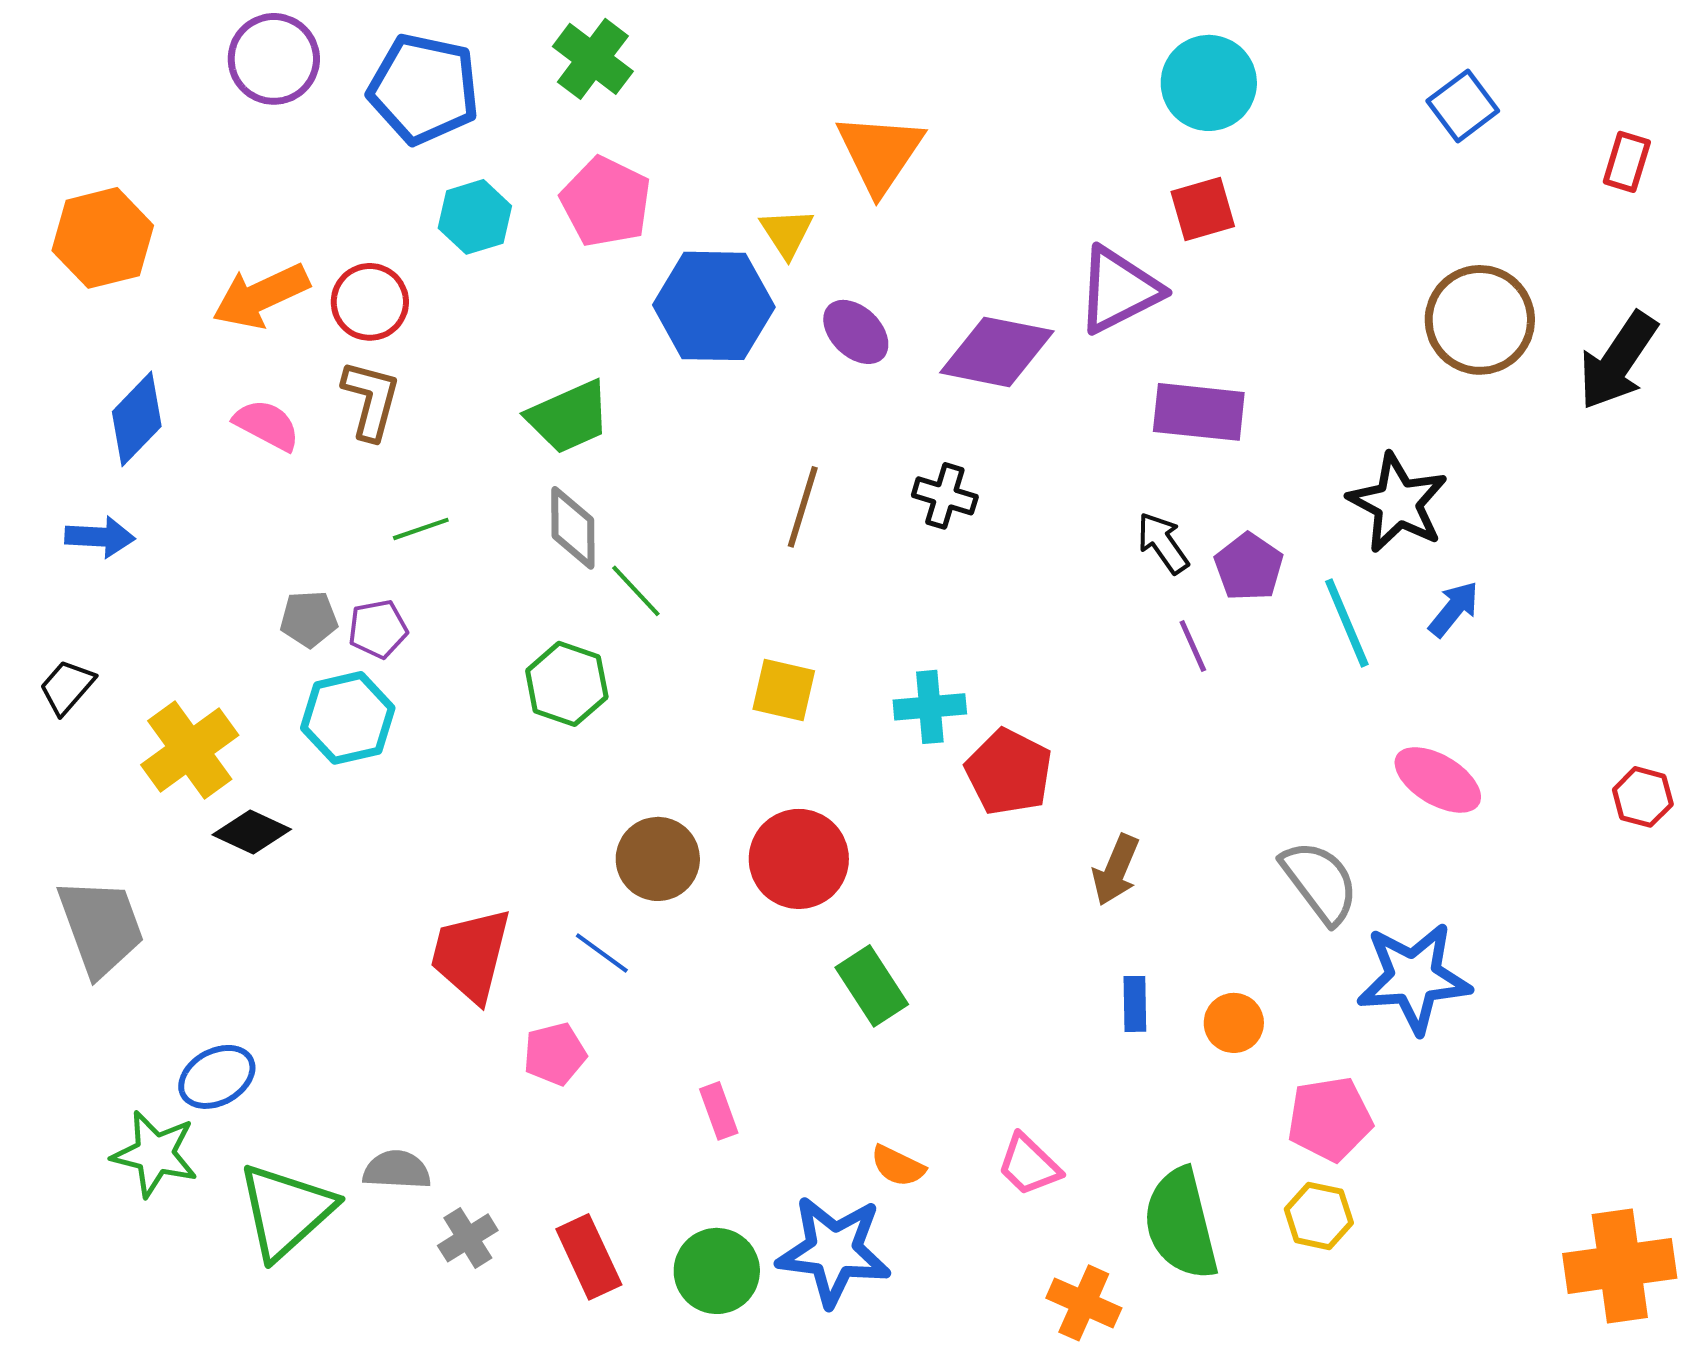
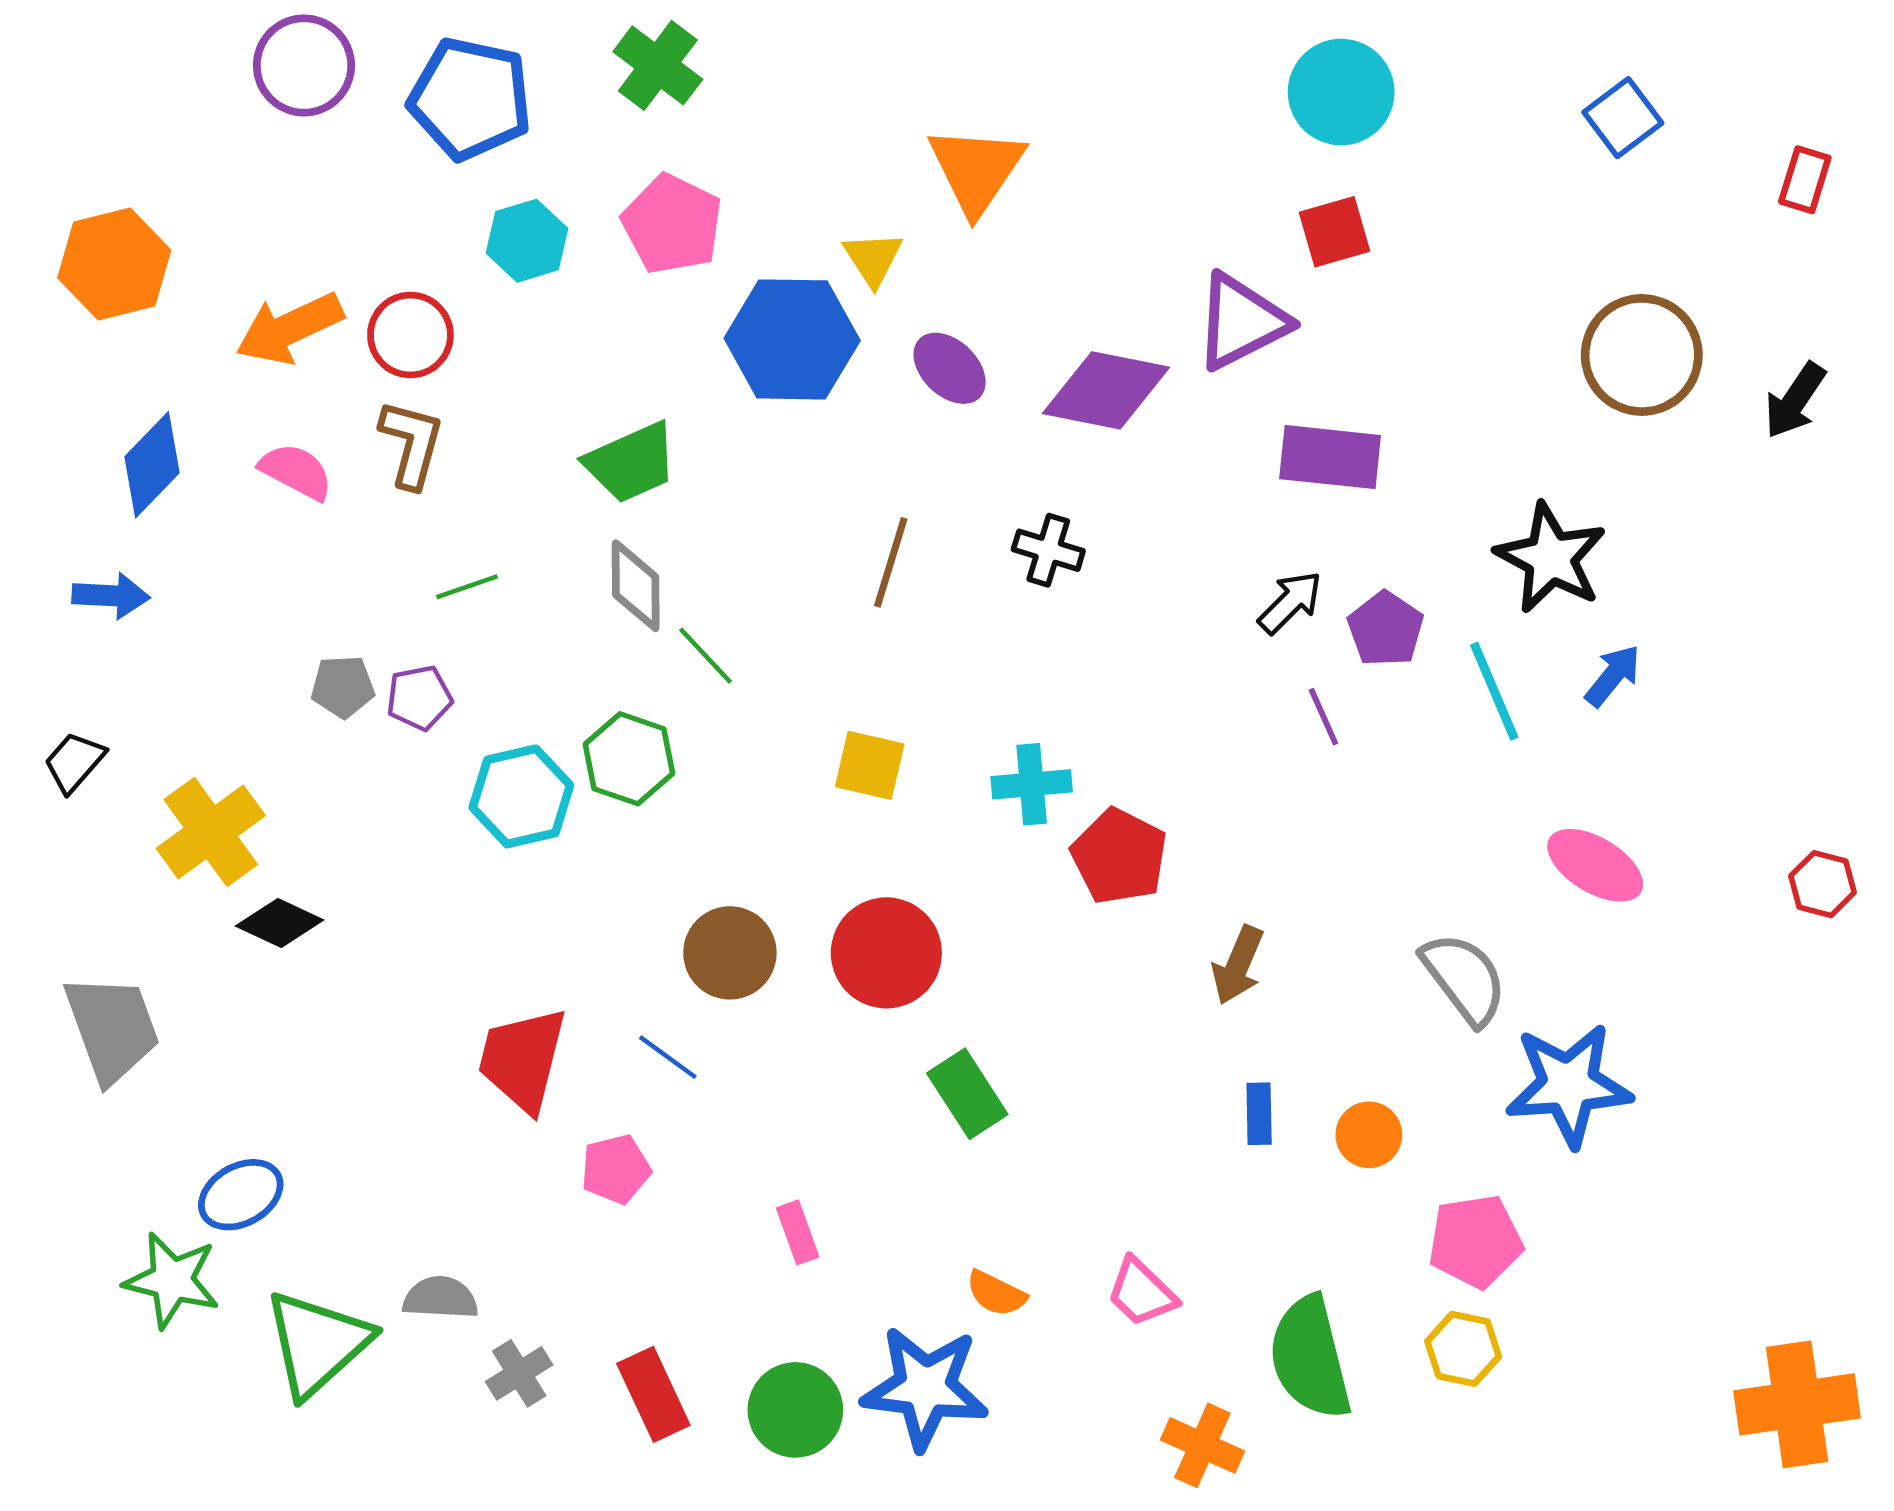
black arrow: (1618, 361) -> (1795, 400), size x0.7
black arrow: (1163, 543) -> (1290, 602), turned 80
cyan hexagon: (348, 718) -> (521, 796), moved

